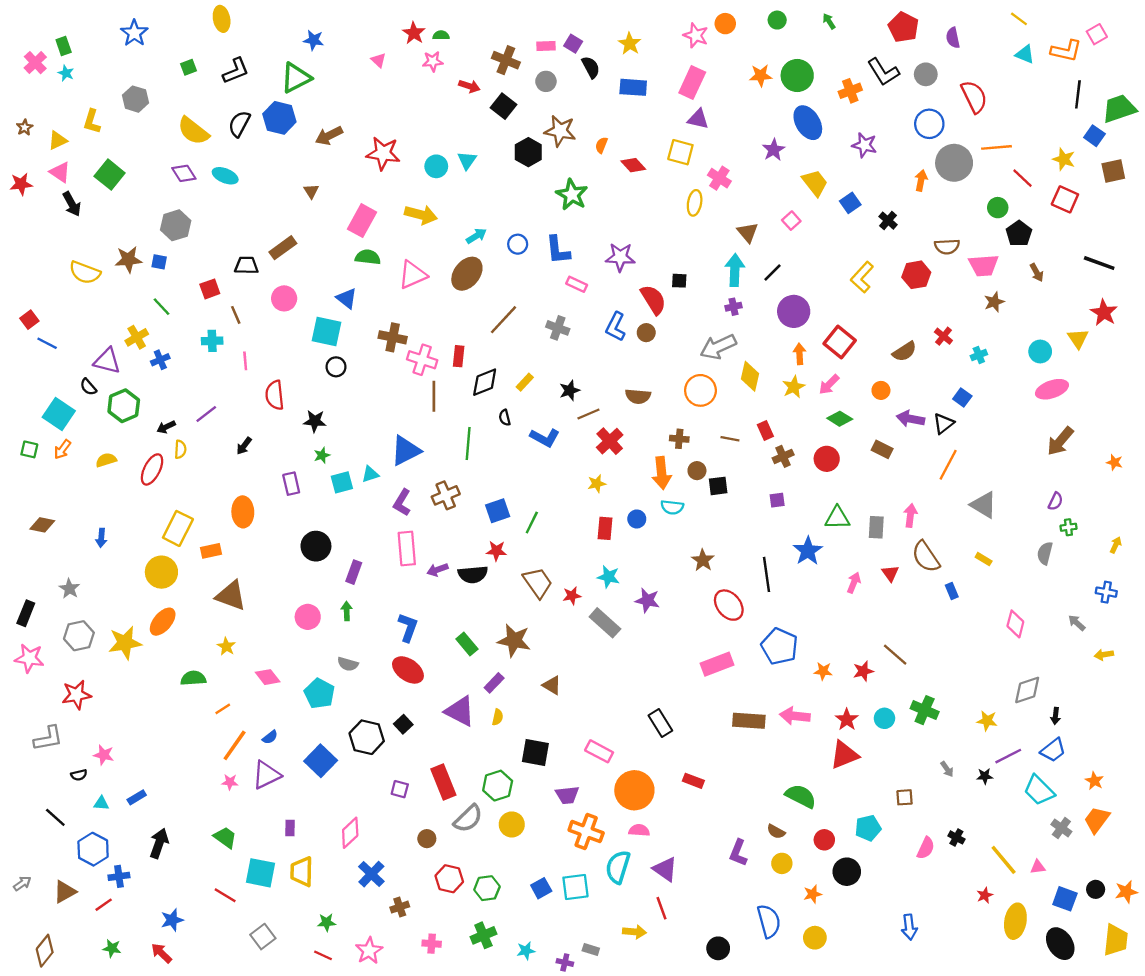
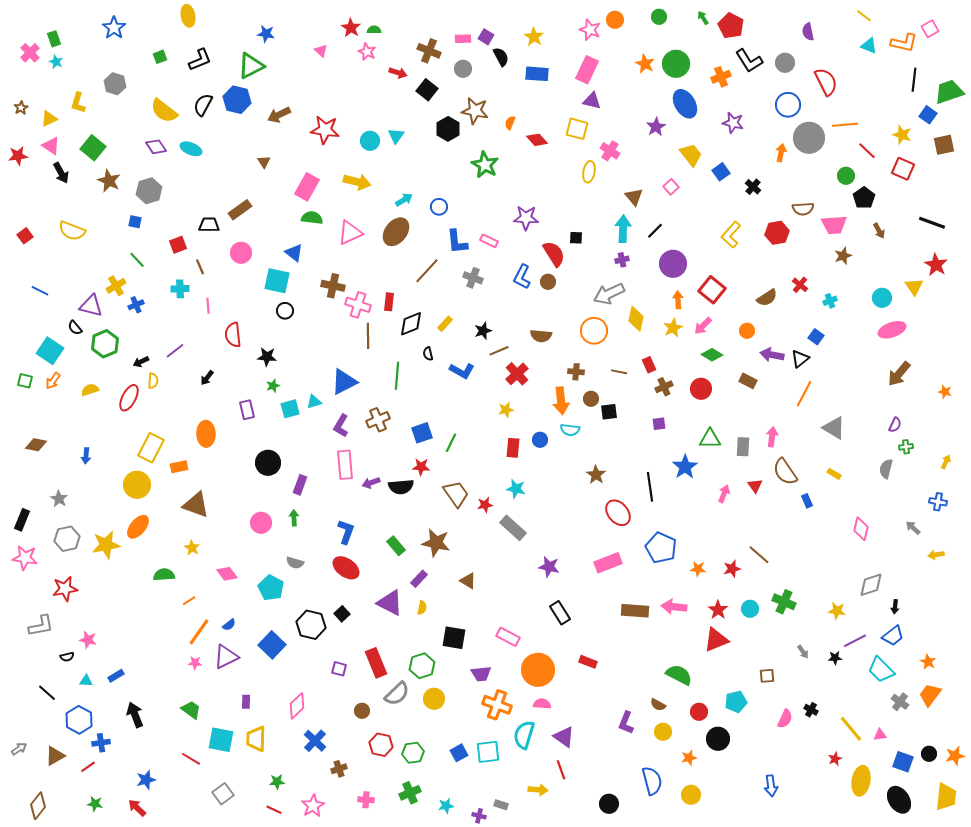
red pentagon: (903, 27) -> (731, 26), moved
pink star: (433, 61) -> (367, 52), turned 30
orange star: (761, 75) -> (645, 64), turned 30
blue L-shape: (558, 250) -> (457, 242), moved
brown star: (128, 259) -> (109, 181), moved, turned 30
red square: (29, 320) -> (25, 236), moved
purple star: (647, 600) -> (549, 567), moved
black arrow: (159, 843) -> (135, 715), turned -40

